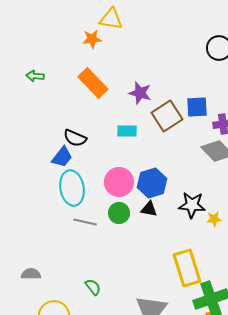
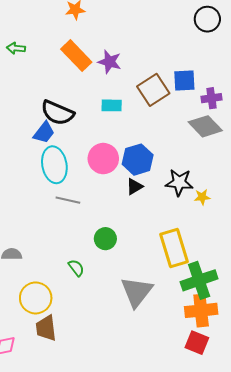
purple star: (140, 93) -> (110, 62), moved
black semicircle: (75, 138) -> (58, 113), size x1.4
black triangle: (149, 209) -> (134, 187), turned -42
green circle: (119, 213) -> (105, 239), moved

